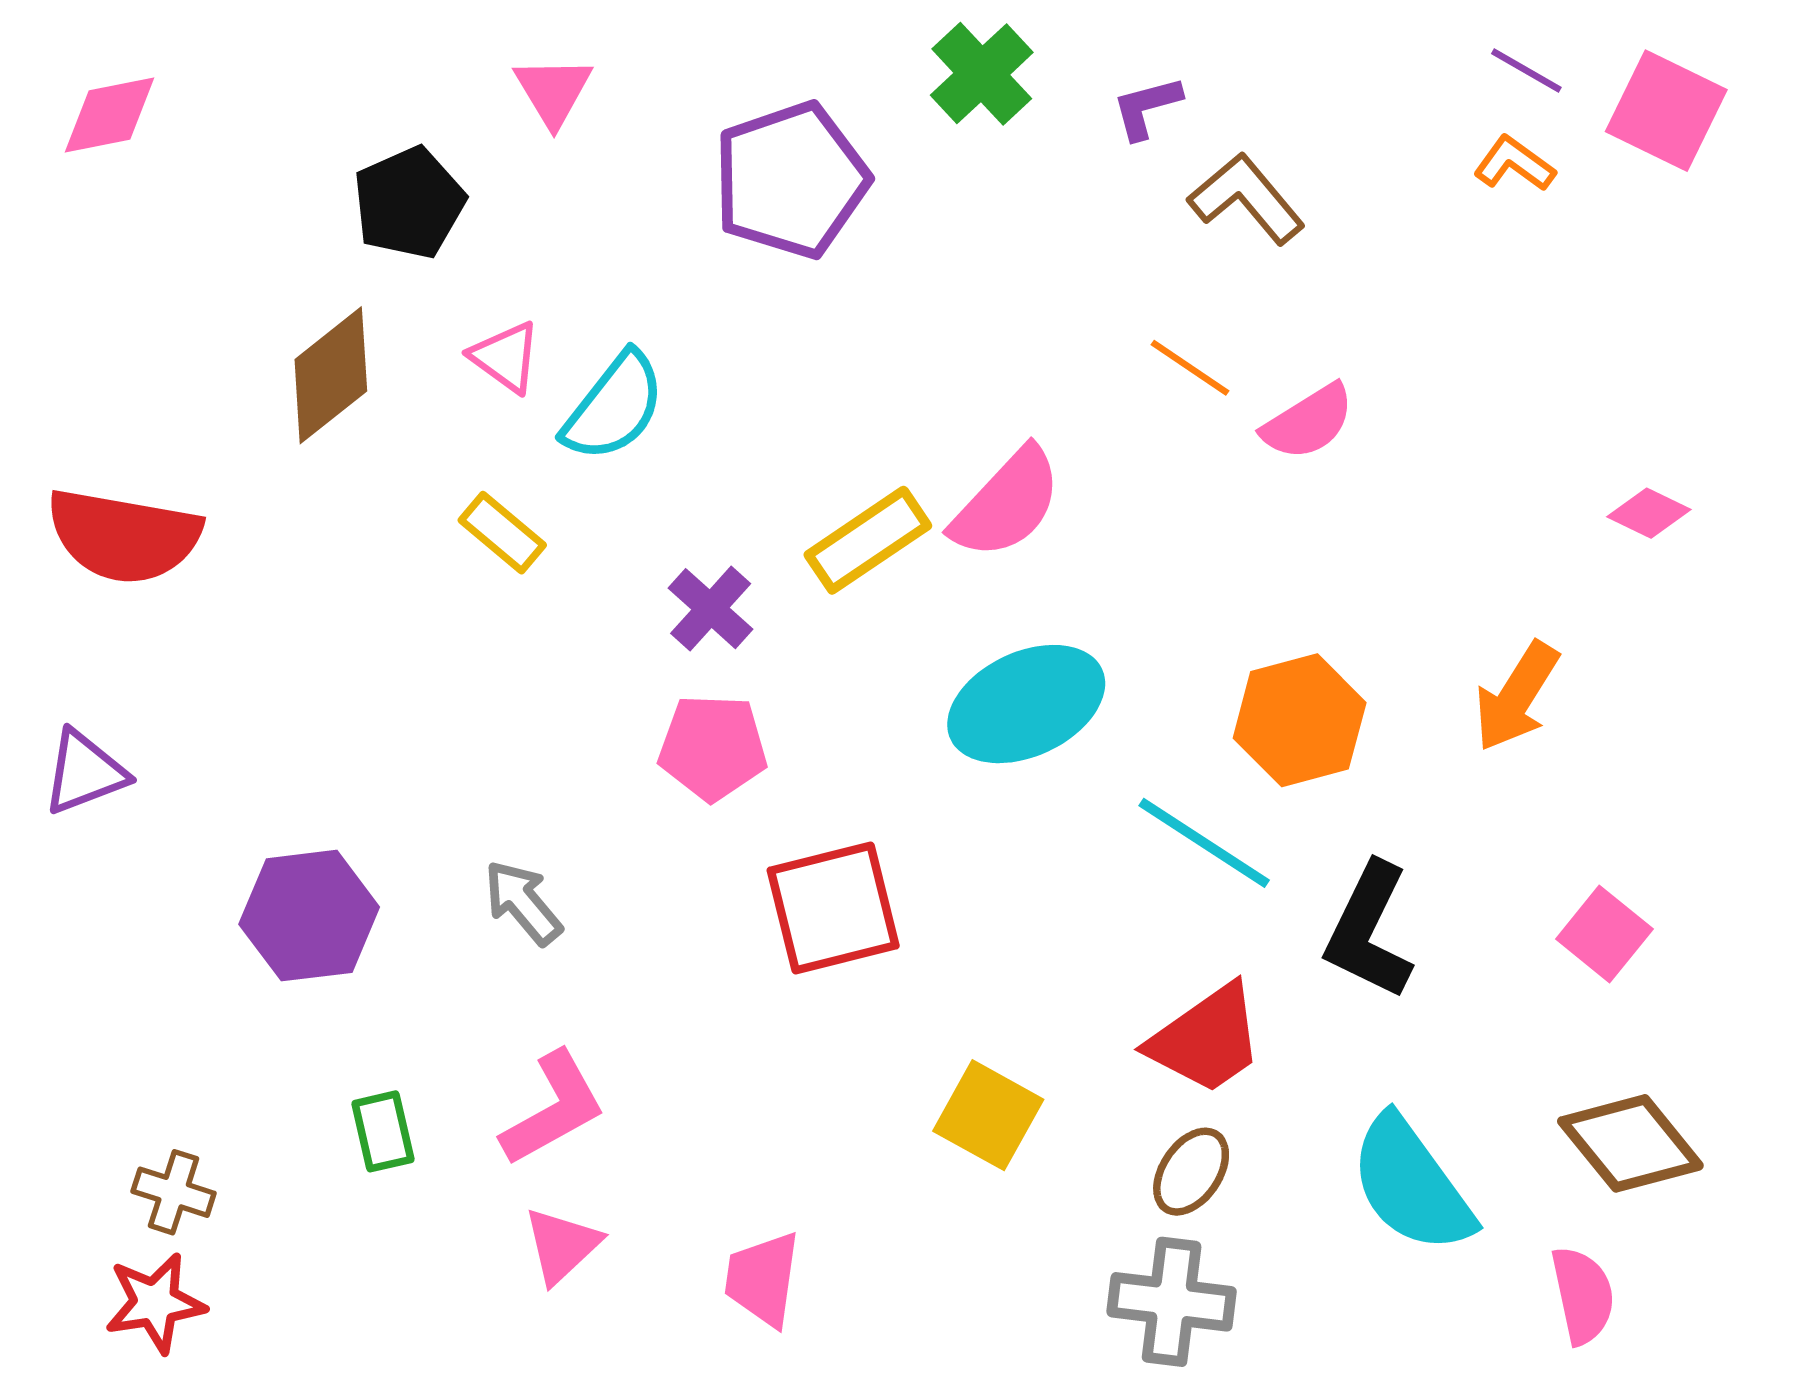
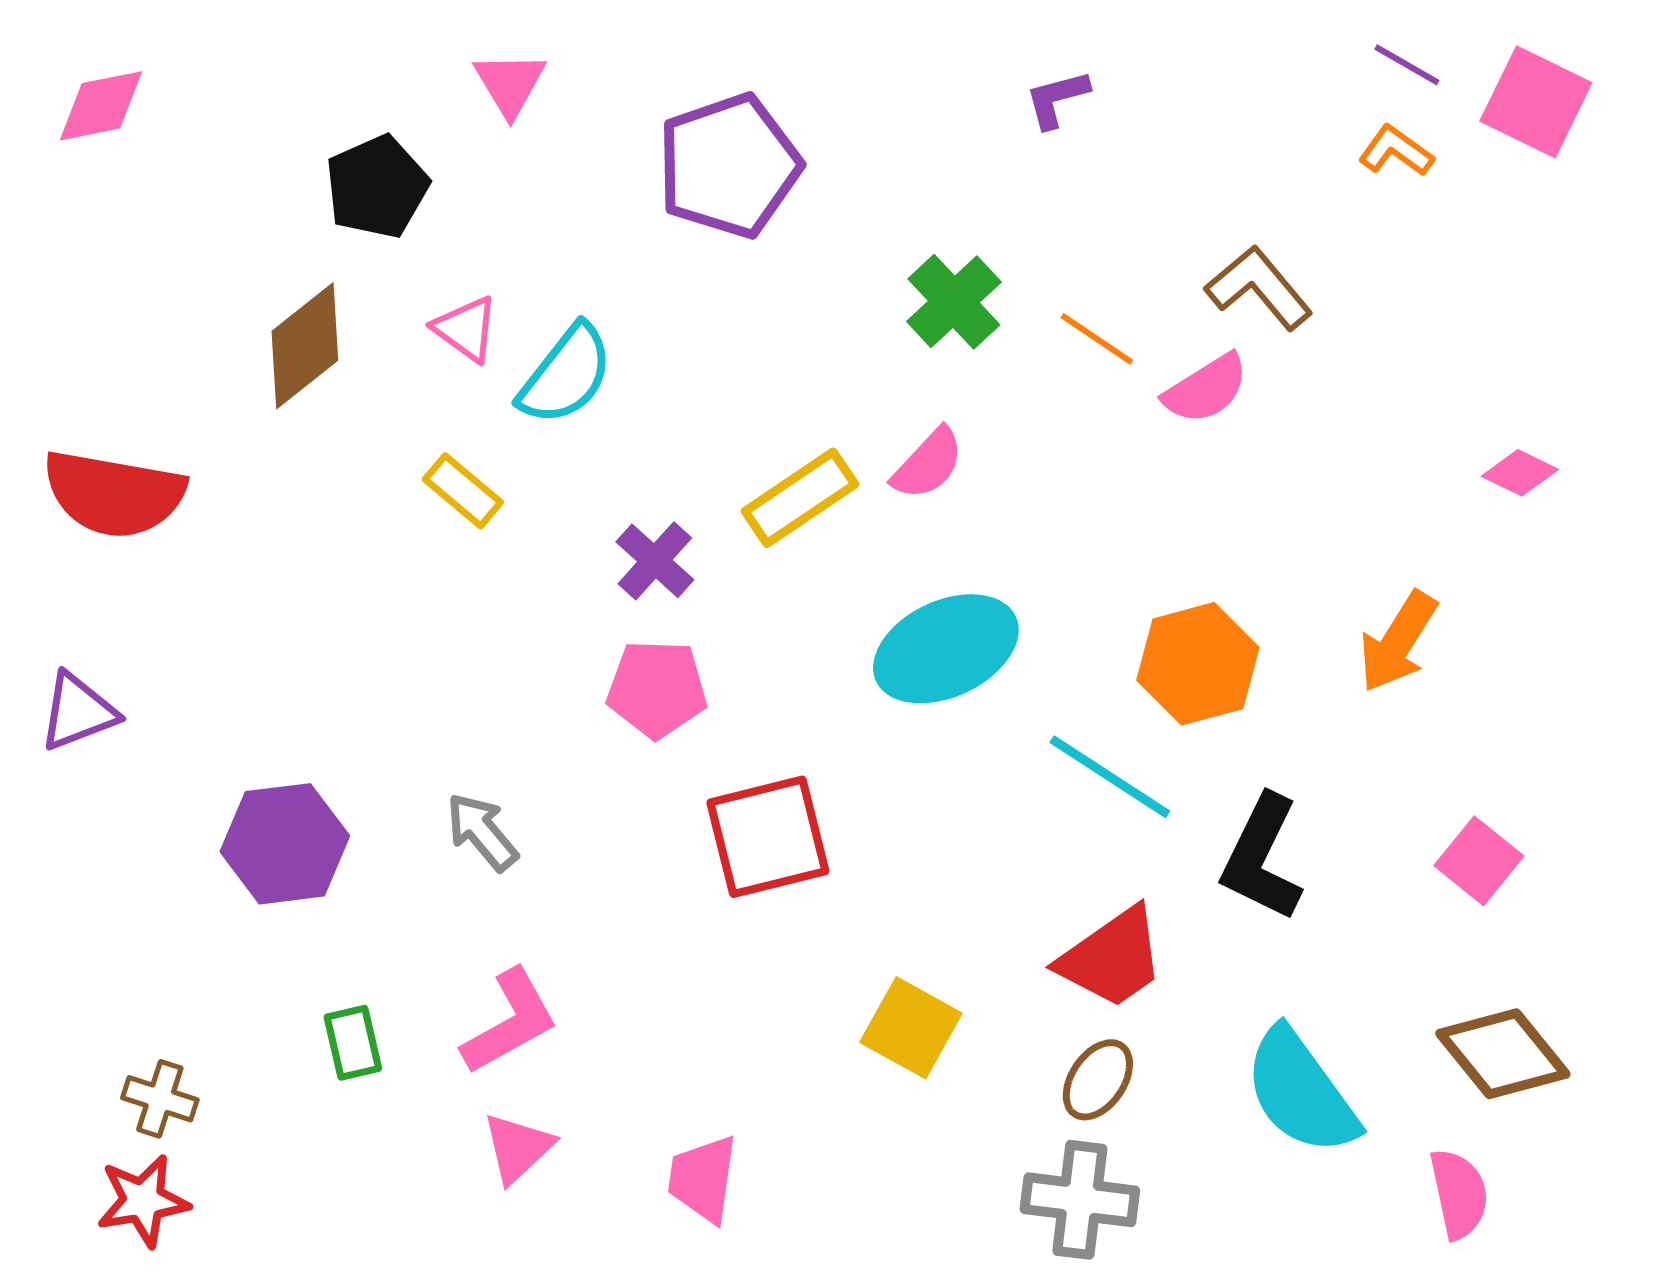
green cross: (982, 74) -> (954, 302), moved
brown L-shape: (1246, 199) -> (1259, 288), moved
pink semicircle: (1007, 503) -> (928, 464), size x0.7

